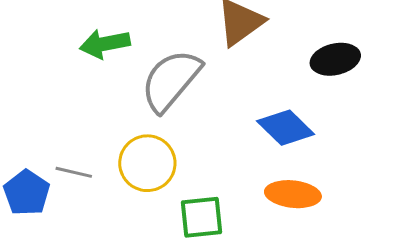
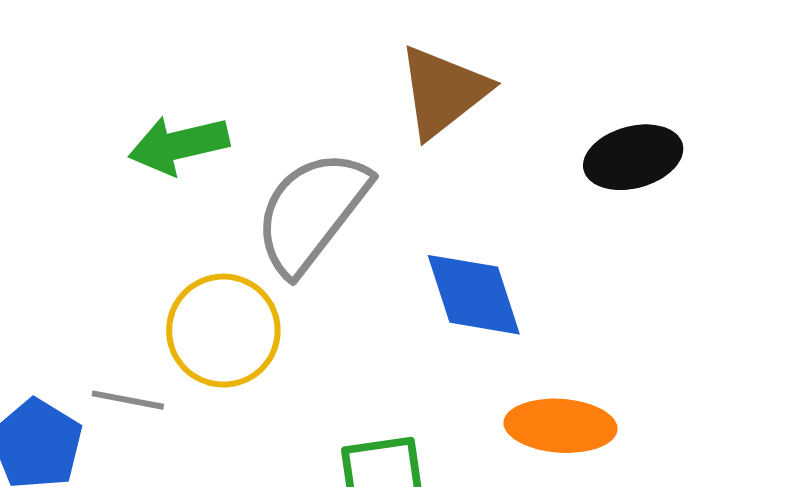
blue diamond: (286, 128) -> (474, 295), moved, turned 30
yellow circle: (147, 163) -> (223, 331), moved

